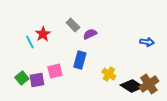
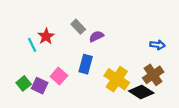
pink square: (55, 71) -> (59, 76), turned -35
yellow cross: (109, 74) -> (117, 79), size x1.6
purple square: (37, 80) -> (40, 86), turned 35
brown cross: (149, 84) -> (153, 75), moved

